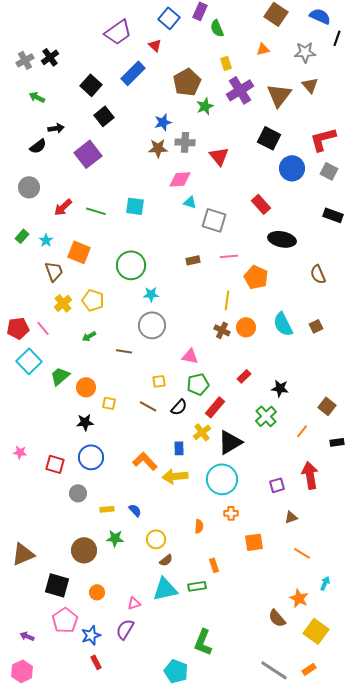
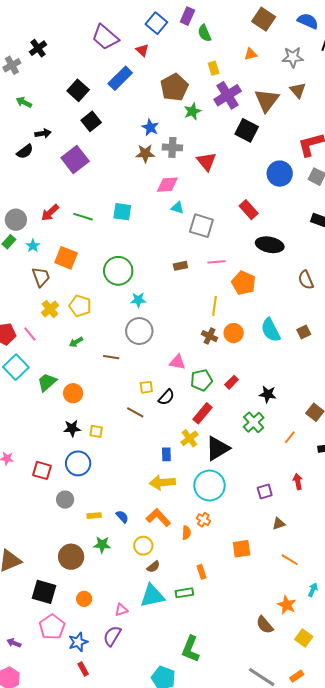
purple trapezoid: (118, 32) -> (105, 37), turned 76
black cross: (50, 57) -> (38, 48), moved
blue star: (163, 122) -> (150, 127), turned -30
black square: (269, 138) -> (247, 130), moved
gray circle: (29, 187) -> (16, 220), moved
green pentagon: (198, 384) -> (201, 380), moved
yellow square: (109, 403) -> (96, 431), moved
black semicircle: (179, 407) -> (166, 397), moved
orange L-shape: (145, 461) -> (158, 518), moved
red arrow: (310, 475) -> (298, 481), size x0.6
orange cross: (231, 513) -> (203, 520), moved, turned 32
yellow square: (316, 631) -> (304, 638), size x0.7

